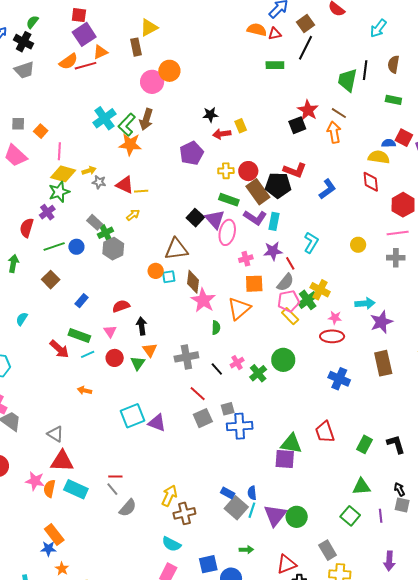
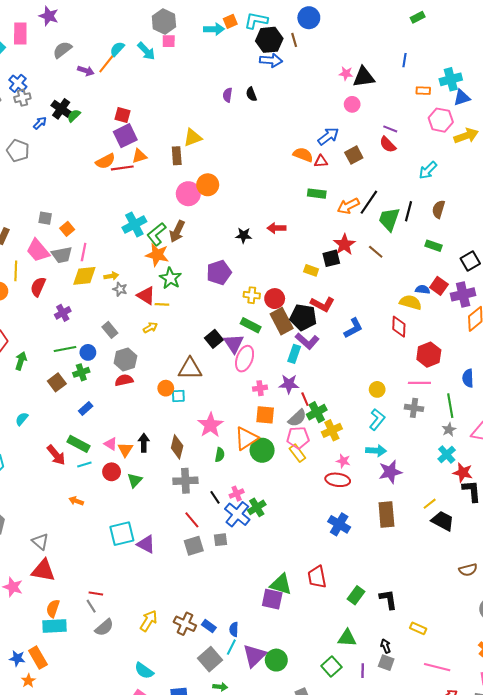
black cross: (24, 42) -> (61, 109), moved
black line: (306, 48) -> (369, 202), moved
gray trapezoid: (24, 70) -> (62, 255), moved
yellow rectangle: (241, 126) -> (311, 270), moved, turned -56
orange arrow: (334, 132) -> (348, 206), moved, turned -115
red arrow: (222, 134) -> (276, 228), moved
yellow diamond: (63, 174) -> (84, 276), turned -30
green star: (59, 192) -> (170, 278), moved, turned -30
purple L-shape: (255, 218) -> (307, 341), moved
red semicircle: (27, 228) -> (38, 287), moved
green cross: (106, 233) -> (81, 372), moved
cyan L-shape: (311, 243) -> (377, 419), moved
brown diamond: (193, 282) -> (177, 447), moved
yellow cross: (320, 290) -> (332, 430), turned 30
green cross: (308, 300) -> (317, 412), moved
red semicircle: (121, 306) -> (124, 380), moved
pink triangle: (110, 331) -> (111, 444), turned -32
orange triangle: (150, 350) -> (125, 450), moved
green circle: (283, 360) -> (262, 450), moved
blue cross: (240, 426) -> (237, 514), moved, turned 35
orange semicircle: (49, 489) -> (53, 608), moved
cyan rectangle: (76, 489) -> (55, 626), moved, turned -35
gray square: (236, 508) -> (210, 659), moved
brown cross: (184, 513) -> (185, 624), moved, turned 30
orange rectangle: (54, 534) -> (38, 658), moved

